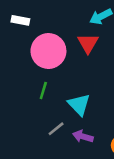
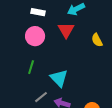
white rectangle: (20, 20) -> (38, 12), moved
pink circle: (48, 51) -> (35, 36), size x0.7

